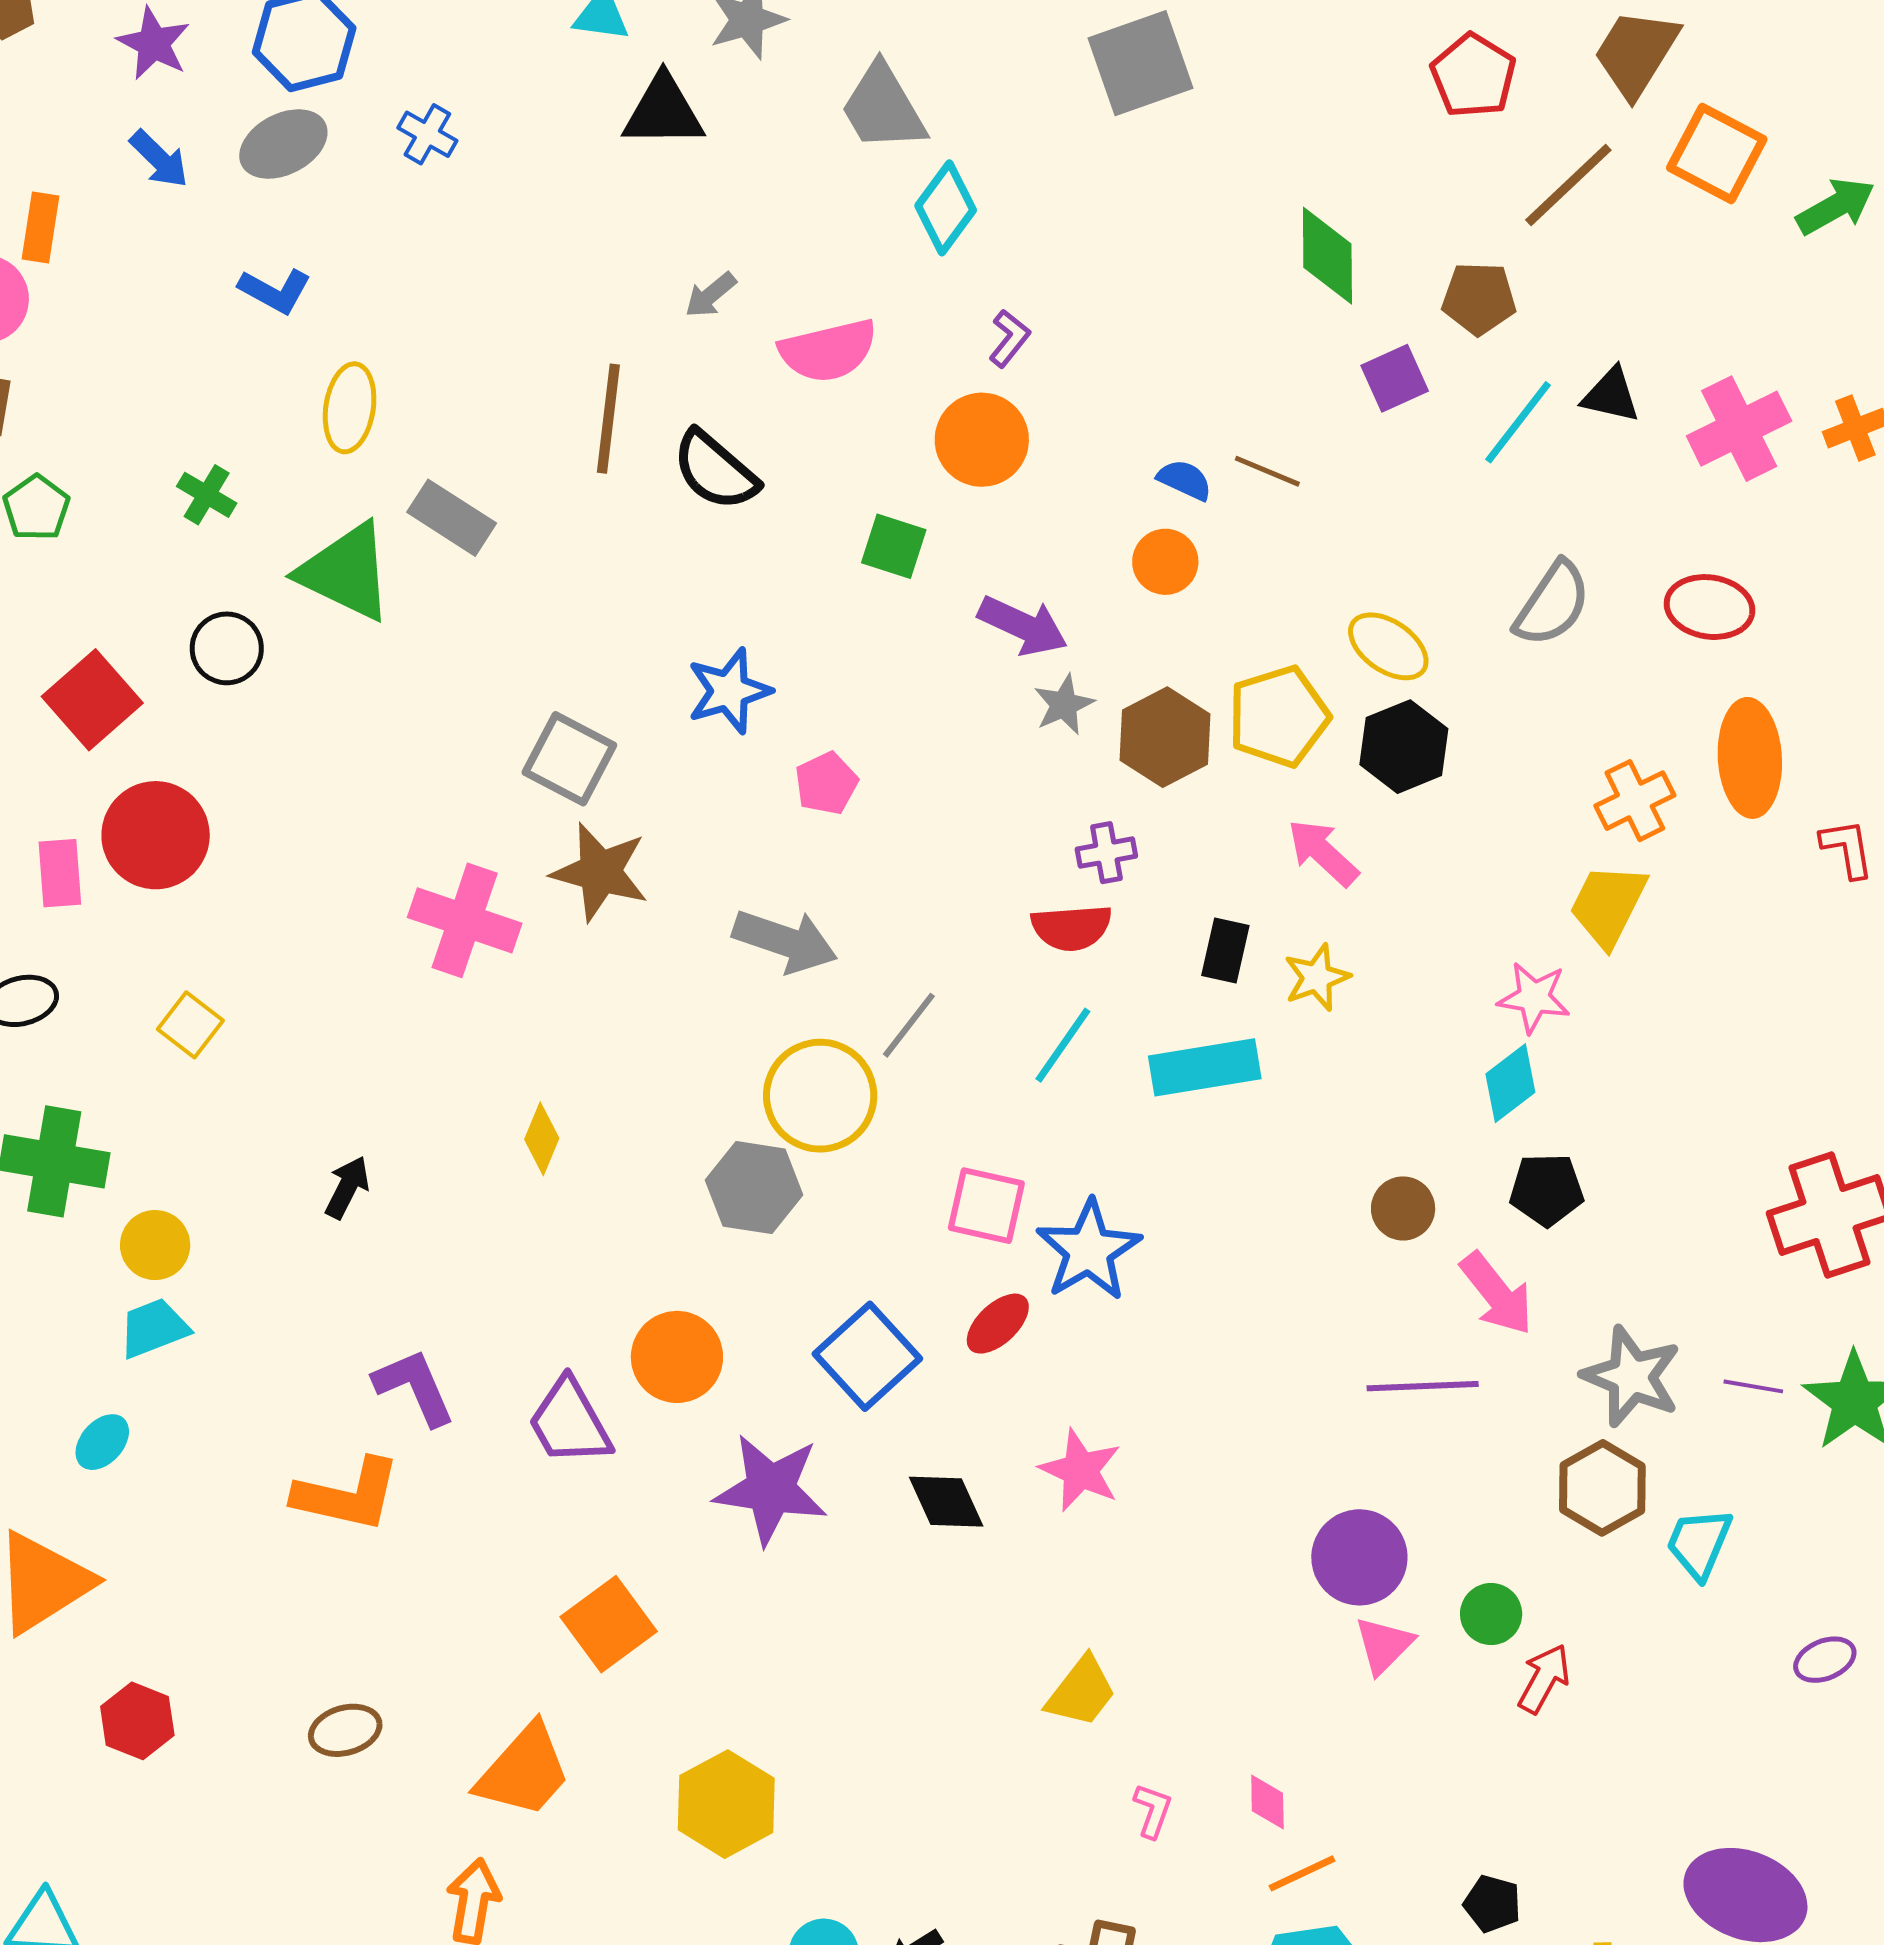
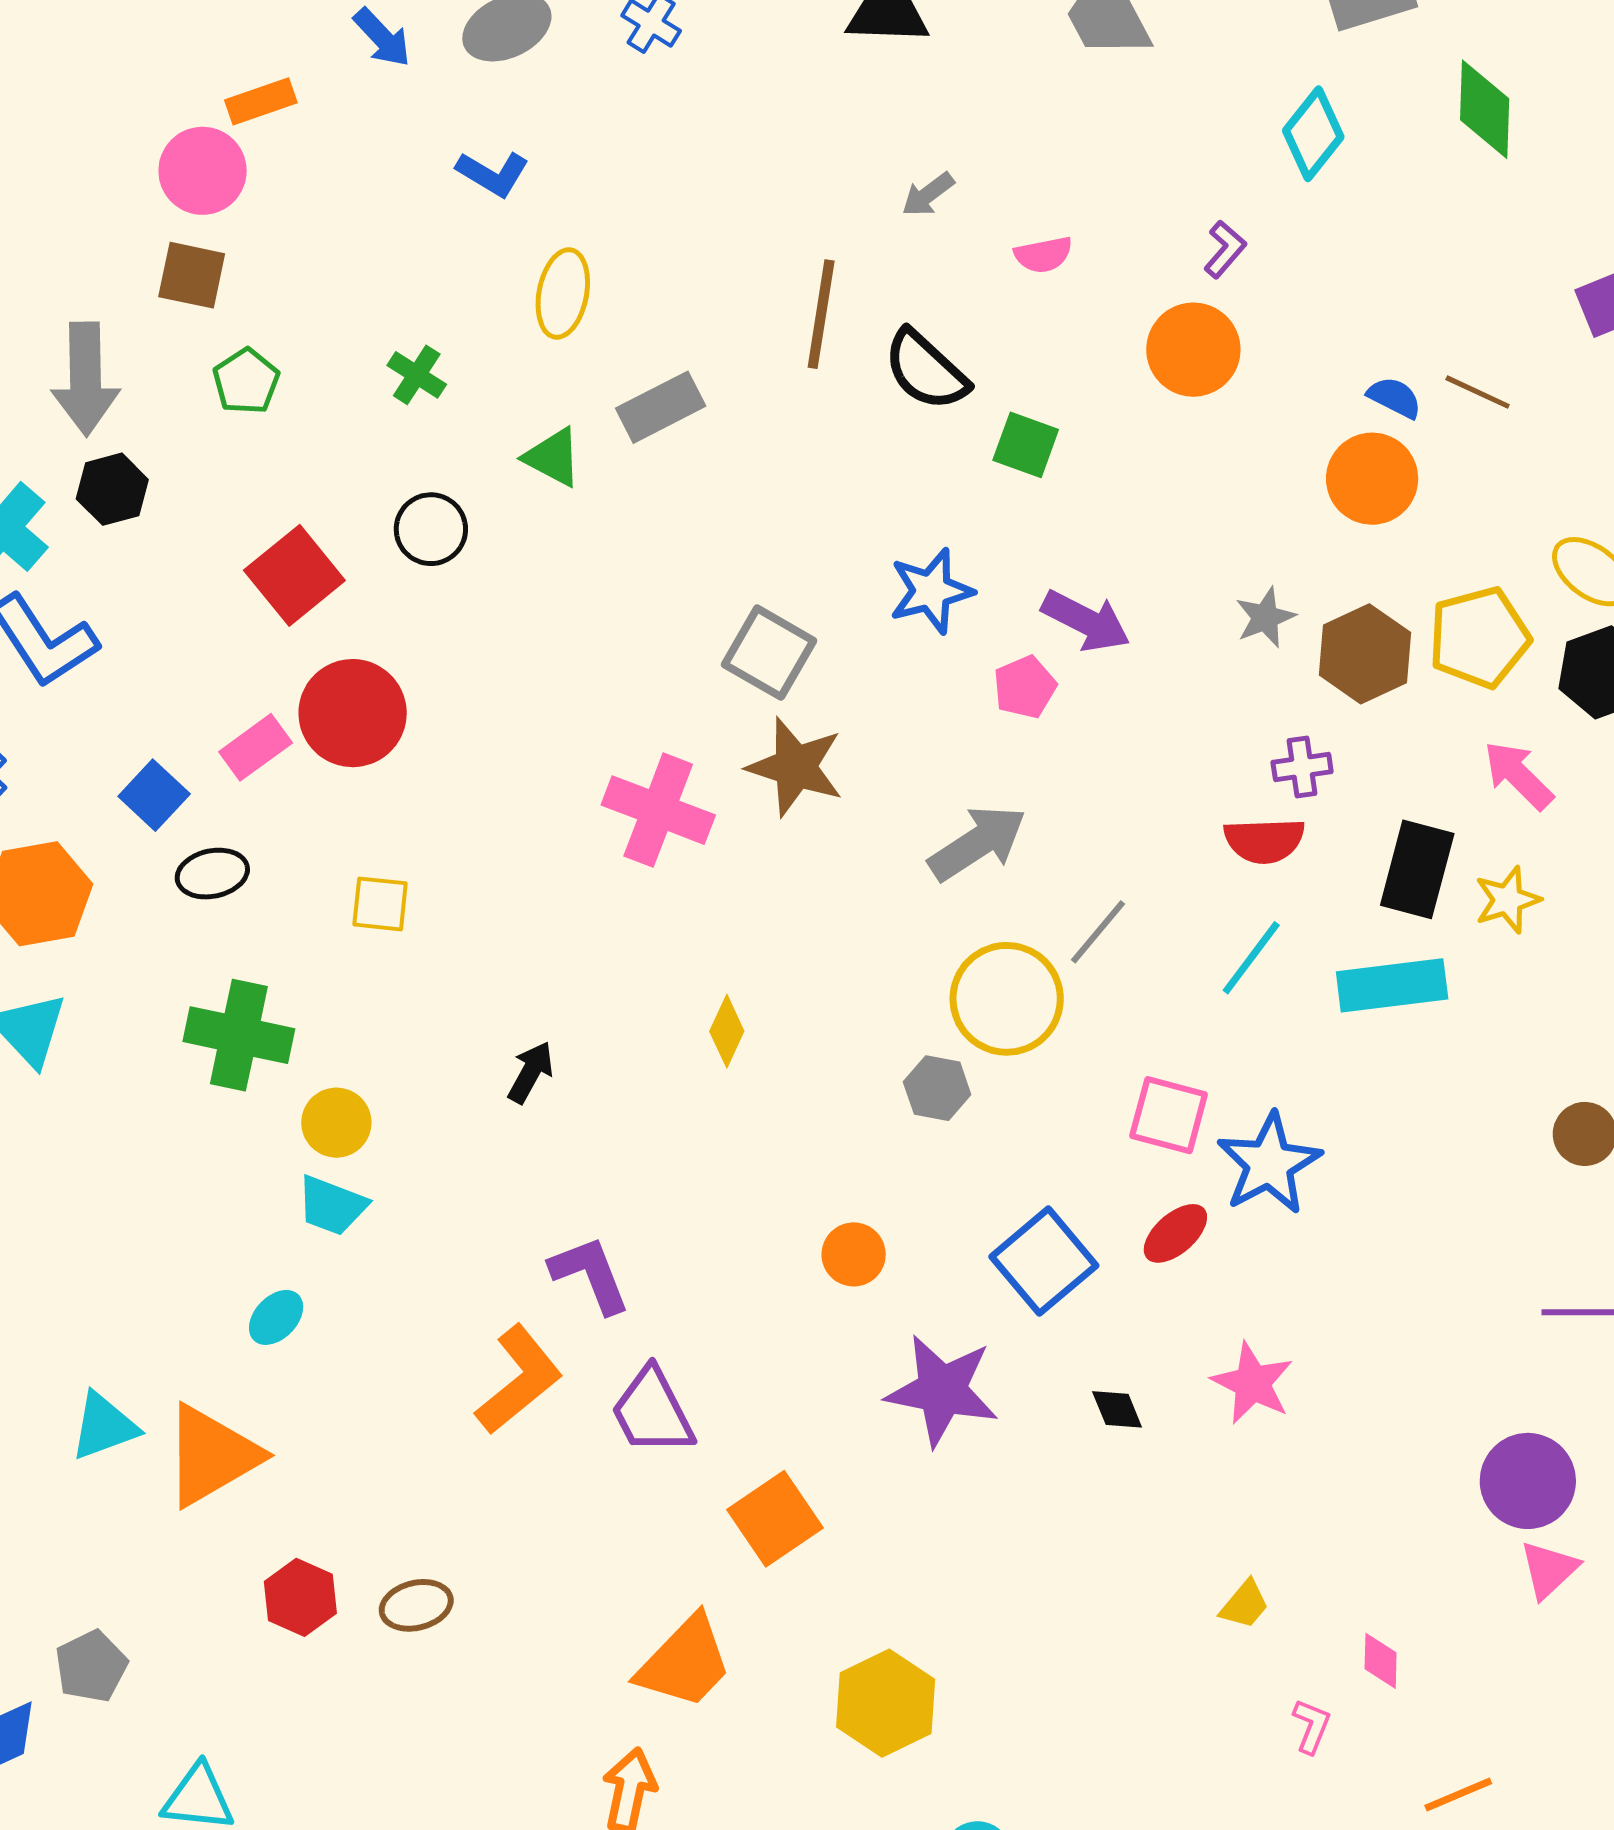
cyan diamond: (946, 208) -> (1313, 134), moved
orange rectangle: (41, 228) -> (261, 101), turned 60
green diamond: (1327, 256) -> (1485, 109), moved
pink semicircle: (828, 351) -> (1043, 255), size x0.6
gray rectangle: (452, 518) -> (661, 407), turned -62
green square: (894, 546) -> (1026, 445), moved
orange circle: (1165, 562) -> (1372, 479), size x1.4
green triangle: (346, 572) -> (553, 457), size x0.6
purple arrow: (1023, 626) -> (1086, 621), moved
pink rectangle: (60, 873) -> (256, 747), turned 56
gray arrow: (785, 941) -> (978, 843), turned -54
black rectangle: (1225, 950) -> (1417, 869), size x1.5
yellow square: (190, 1025) -> (380, 904), turned -34
gray hexagon: (754, 1188) -> (937, 1088), size x0.7
cyan trapezoid: (154, 1328) -> (332, 1206), turned -140
orange circle: (677, 1357) -> (854, 1254), size x0.7
purple trapezoid: (570, 1422) -> (652, 1412), moved
orange L-shape: (347, 1495) -> (519, 1380), turned -54
black diamond: (946, 1502) -> (1117, 1409), size x0.7
yellow trapezoid: (1081, 1692) -> (1245, 1605), size x0.7
brown ellipse: (345, 1730) -> (416, 1605), moved
pink diamond: (1267, 1802) -> (1381, 1661), moved

